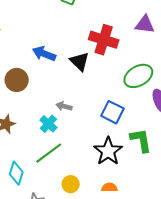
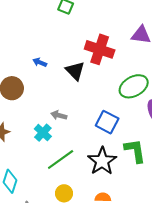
blue arrow: (44, 54) -> (40, 62), size x0.6
green line: (49, 153) -> (61, 159), moved

